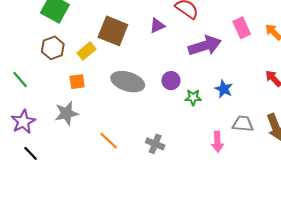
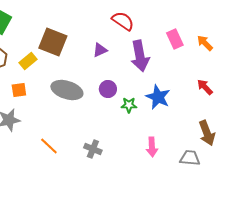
purple triangle: (157, 26) -> (100, 50), moved
purple arrow: (205, 46) -> (140, 56), turned 96
blue star: (224, 89) -> (158, 97), size x1.4
gray trapezoid: (243, 124) -> (190, 158), moved

